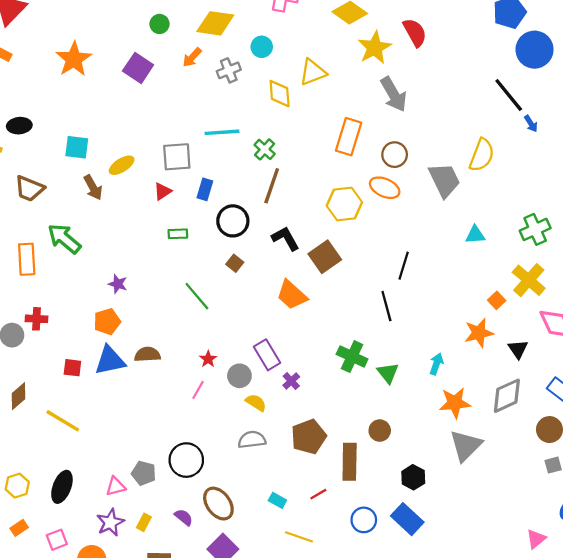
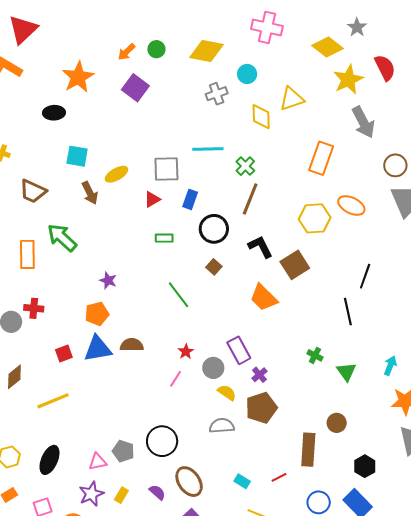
orange arrow: (192, 57) -> (127, 52), moved
black ellipse: (19, 126) -> (54, 113), moved
brown circle: (395, 155) -> (395, 165), moved
green cross: (352, 357) -> (315, 355), size x0.6
red square: (72, 368) -> (64, 354), turned -30
yellow line: (63, 421) -> (53, 401), turned -56
brown pentagon: (309, 437) -> (261, 408), moved

